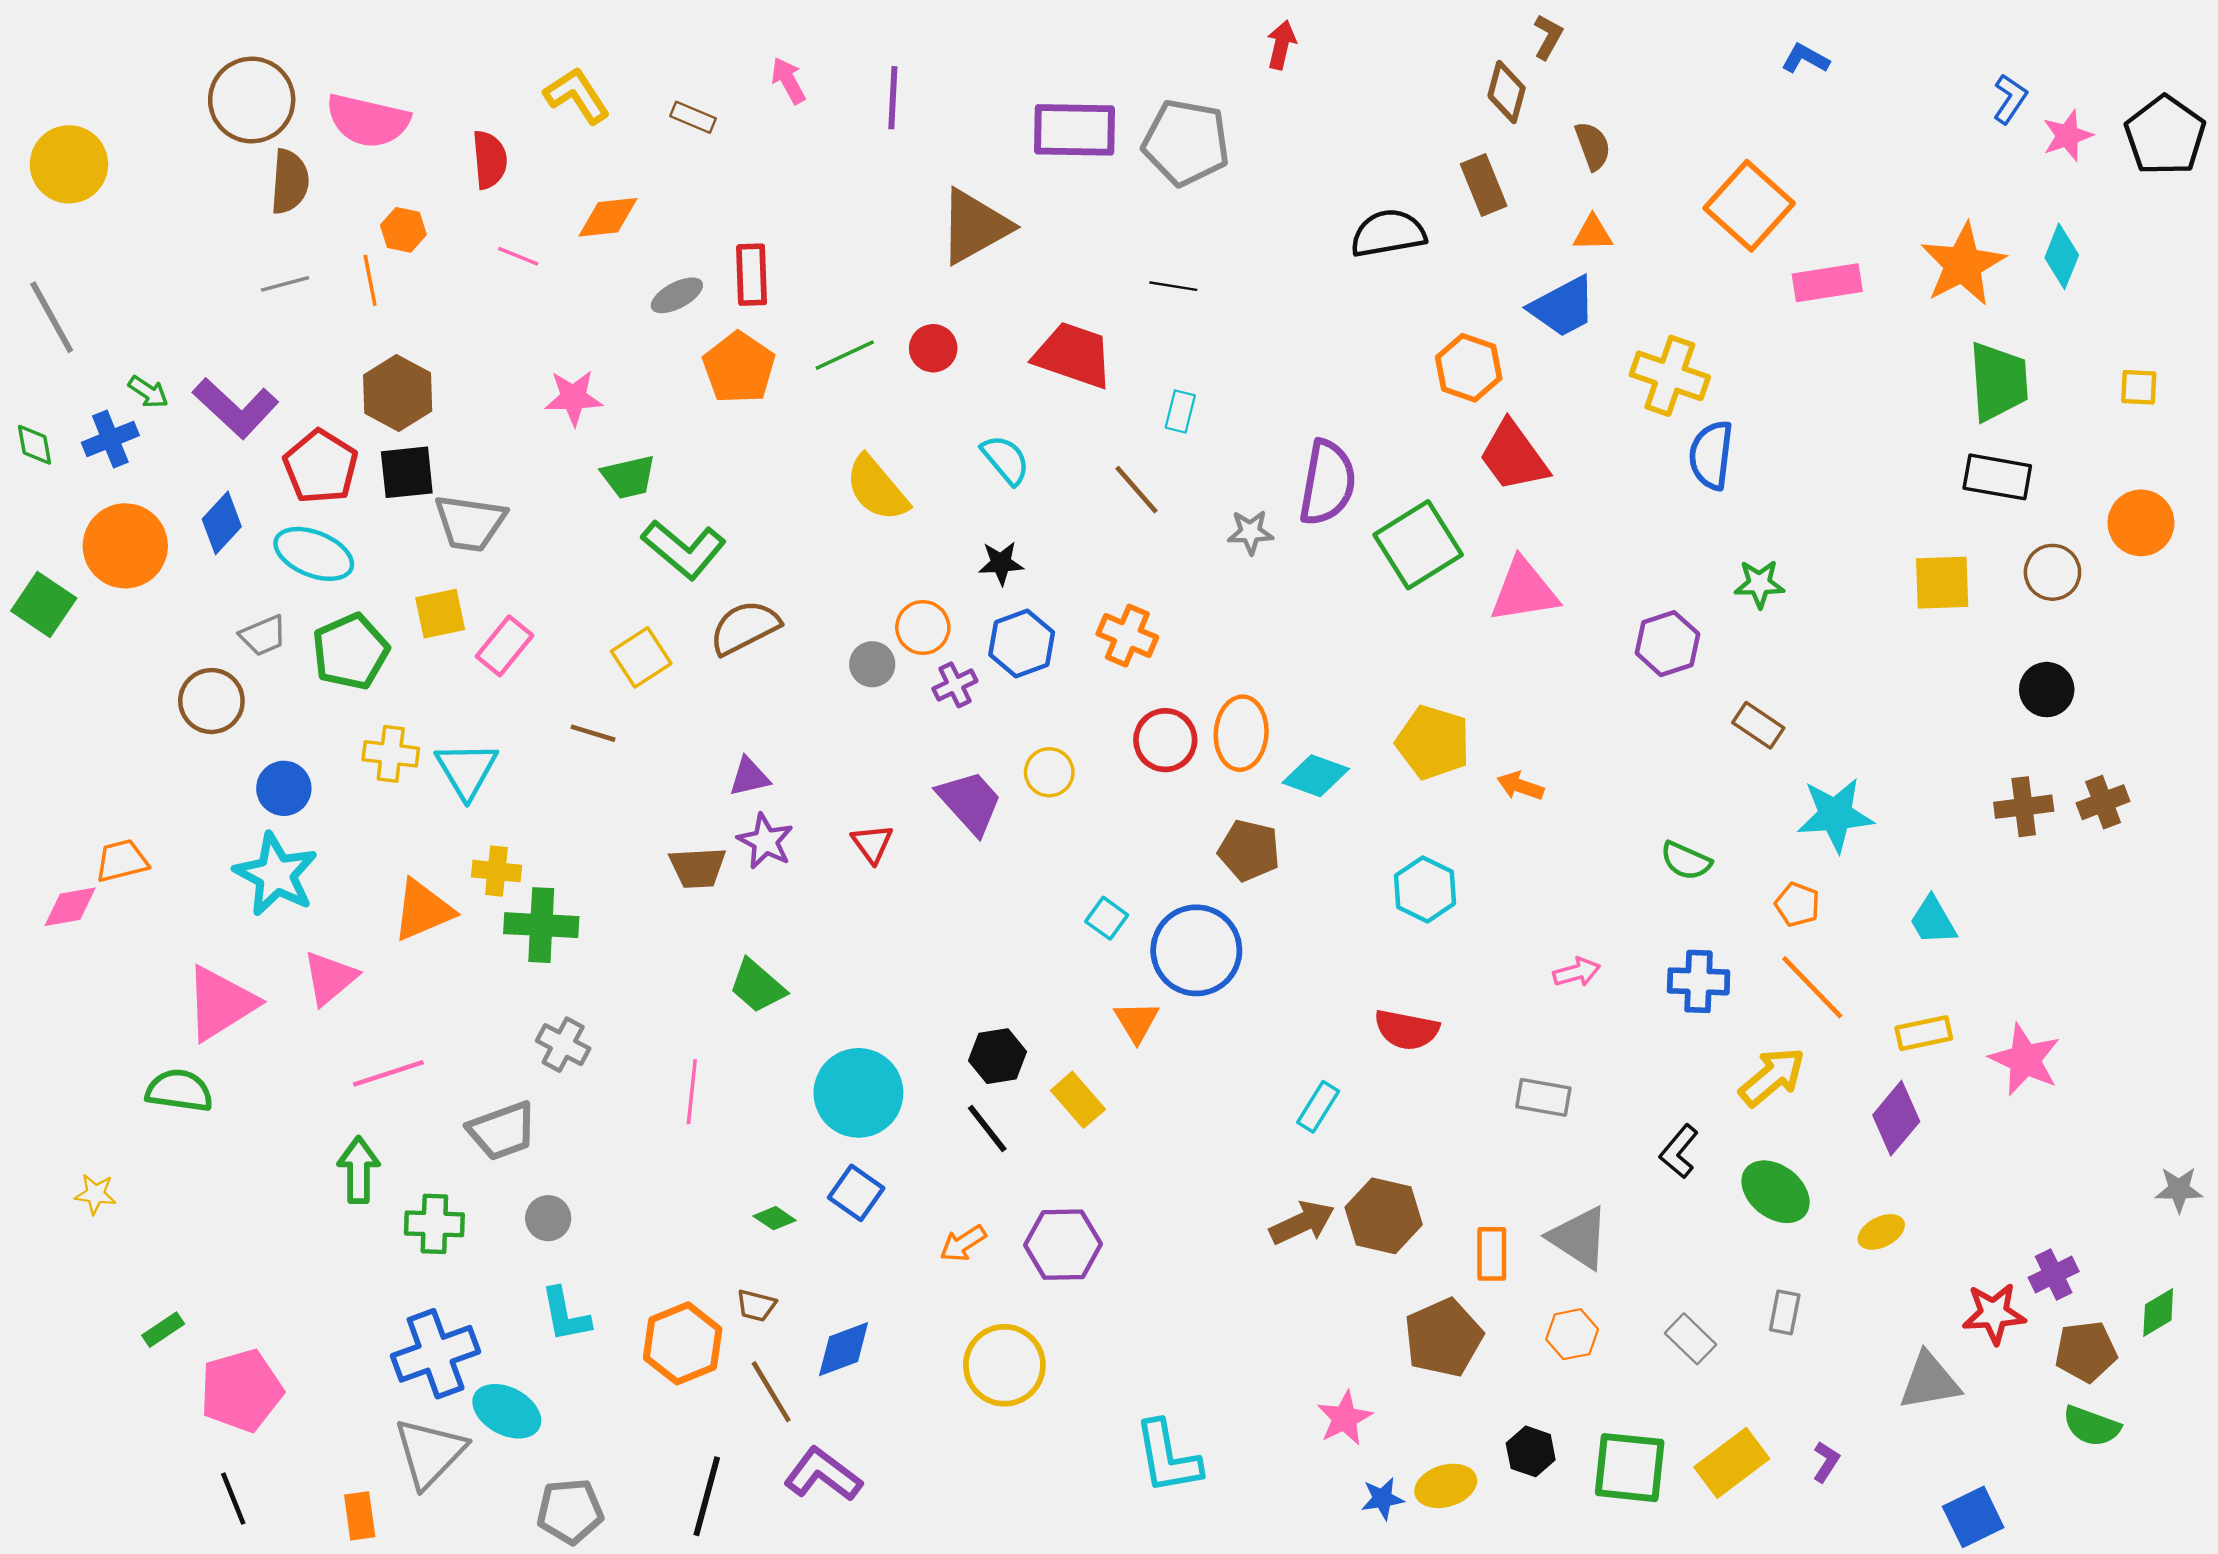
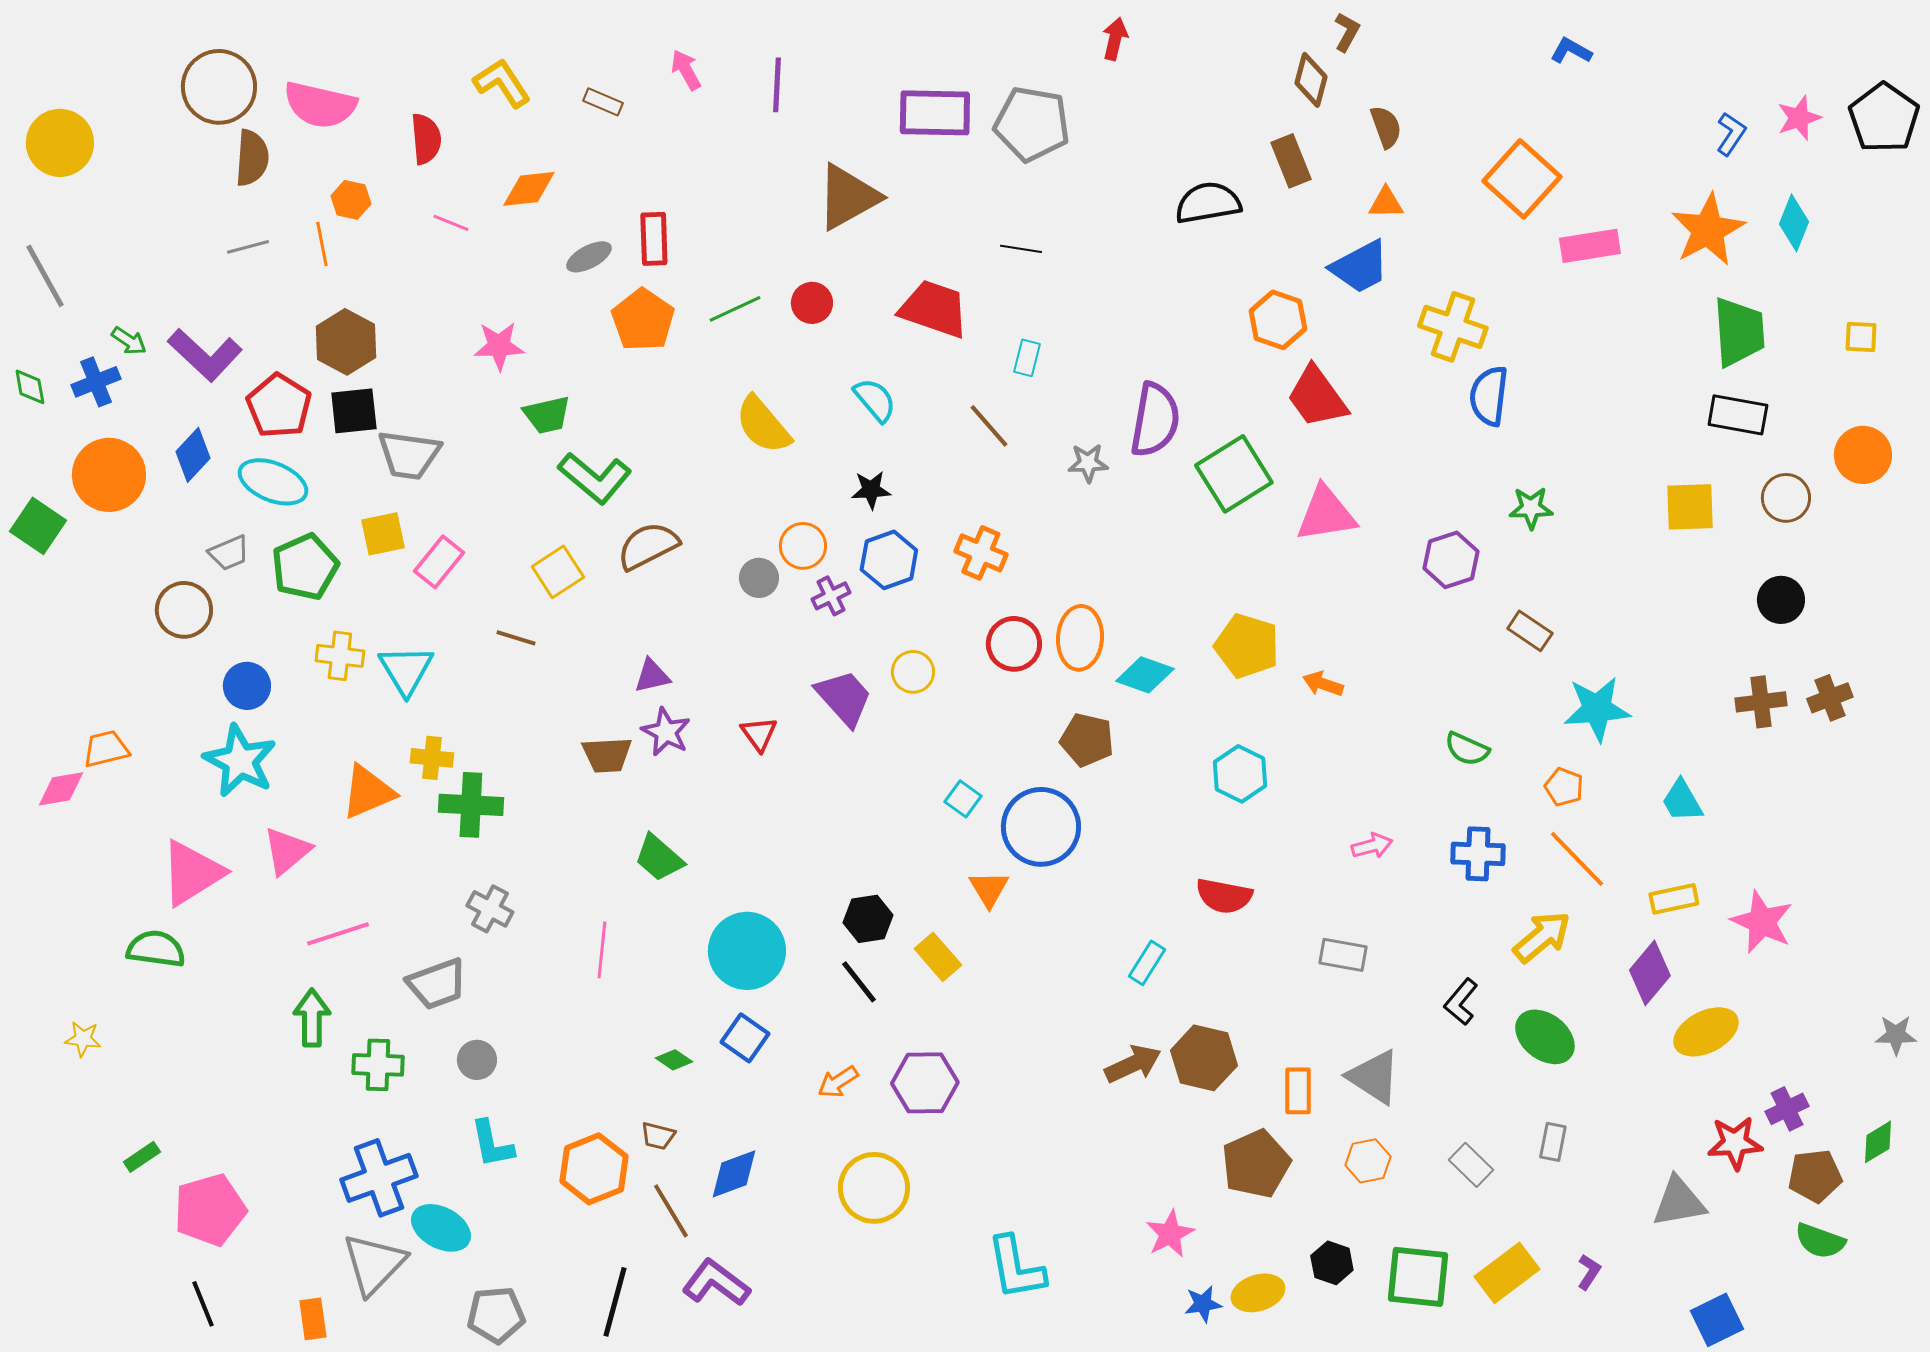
blue L-shape: (2010, 99) -> (1731, 134), moved
yellow ellipse: (1881, 1232) -> (1706, 1032), moved, size x1.6

